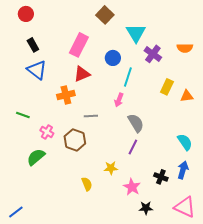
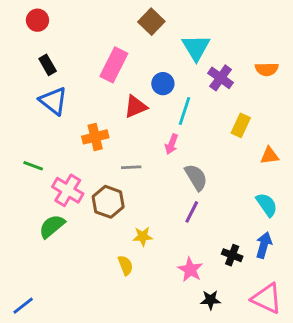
red triangle: (82, 74) -> (136, 107), moved
orange triangle: (187, 96) -> (270, 156), moved
pink cross: (47, 132) -> (68, 190), size x1.5
yellow star: (111, 168) -> (143, 236), moved

